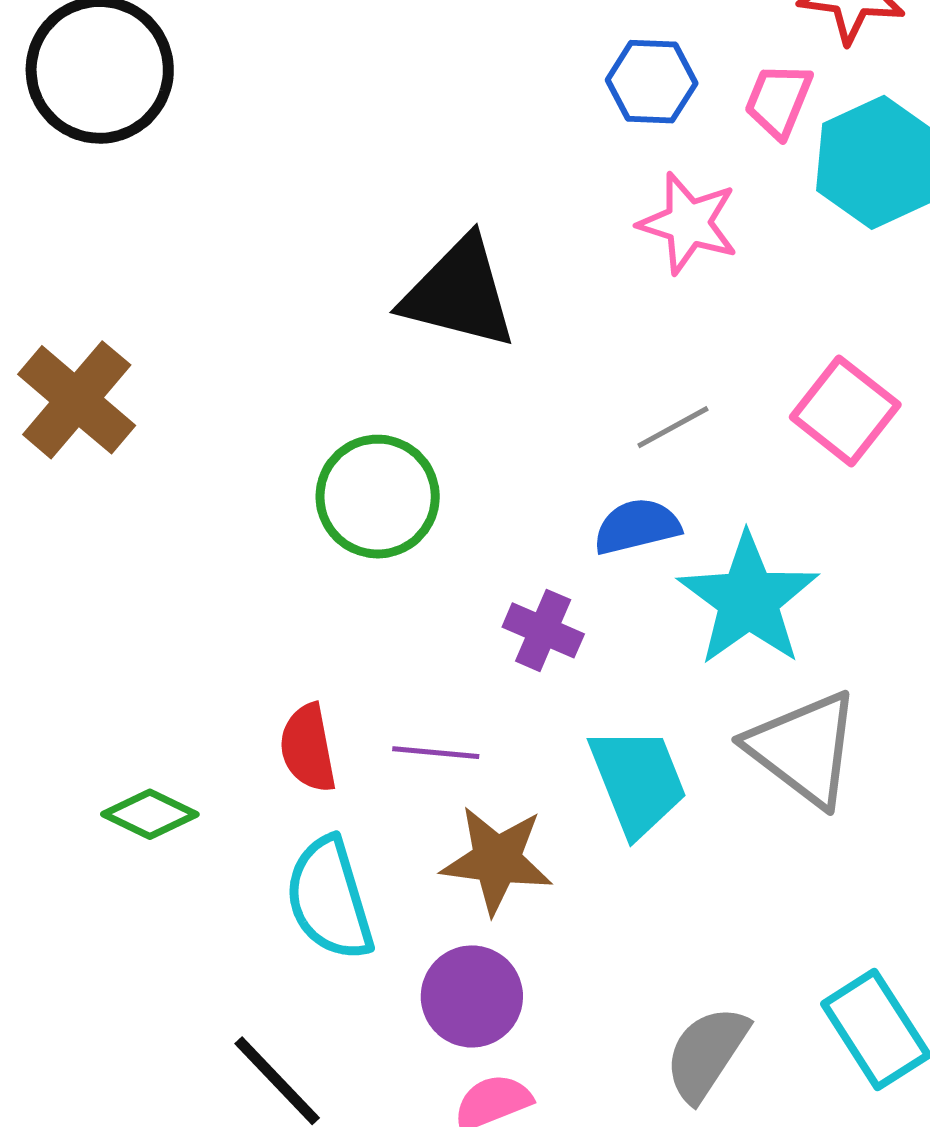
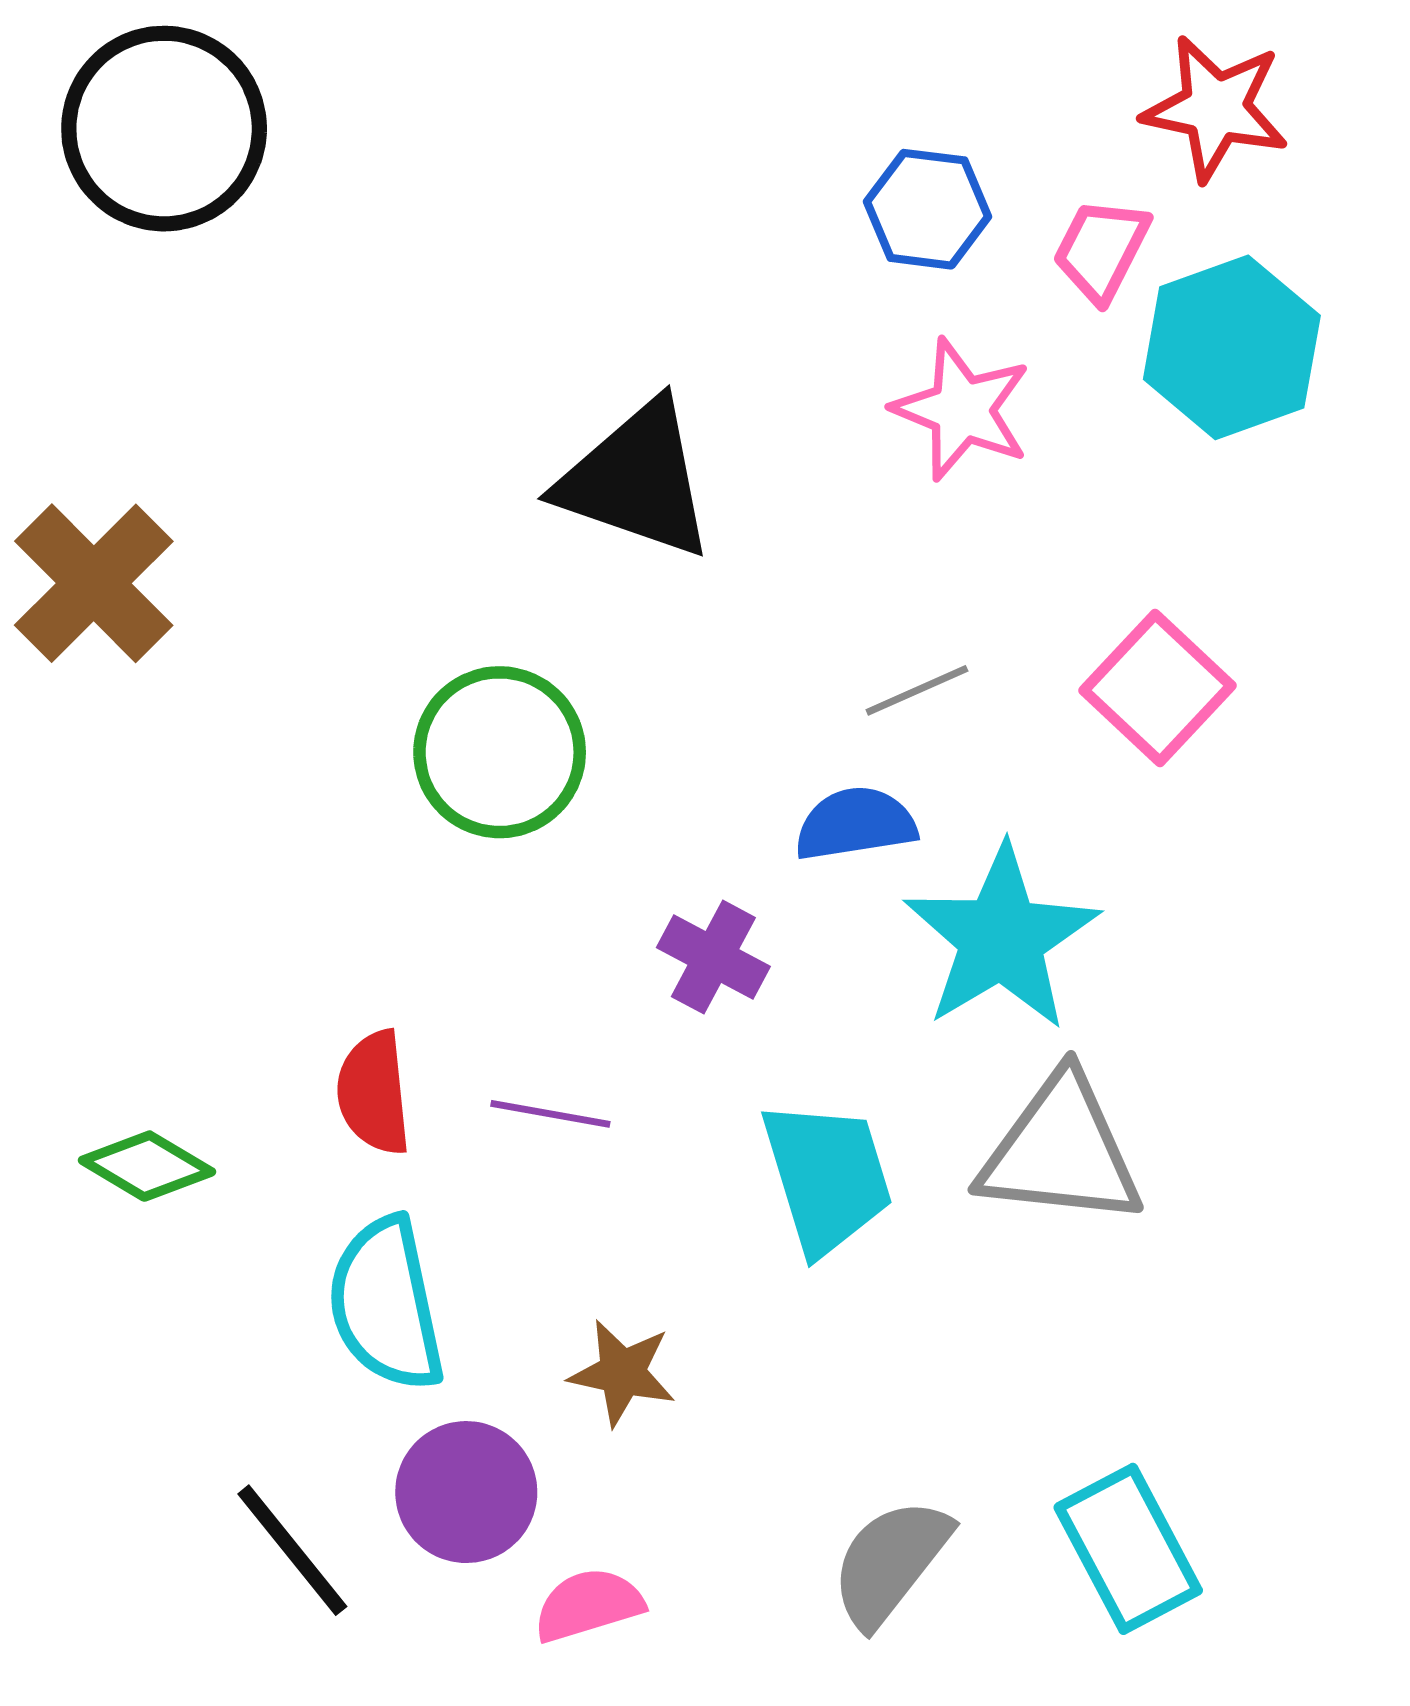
gray triangle: (804, 748) -> (1061, 1151), turned -36
brown star: (497, 860) -> (622, 1373), moved, size x0.7
purple circle: (472, 996) -> (466, 1492), moved

